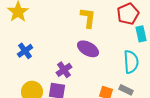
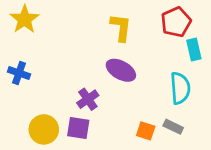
blue cross: (25, 51) -> (19, 73), moved, turned -35

